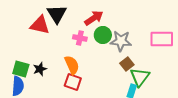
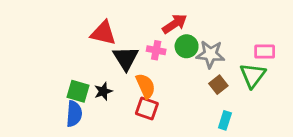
black triangle: (57, 14) -> (126, 58), moved
pink rectangle: (162, 39) -> (265, 52), size x0.7
green triangle: (140, 77) -> (253, 75), moved

